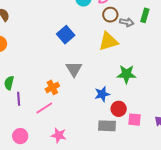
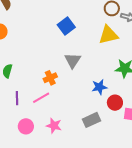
purple line: (19, 99) -> (17, 98), moved
gray rectangle: (107, 126) -> (92, 120), moved, turned -30
pink circle: (20, 136) -> (26, 126), moved

